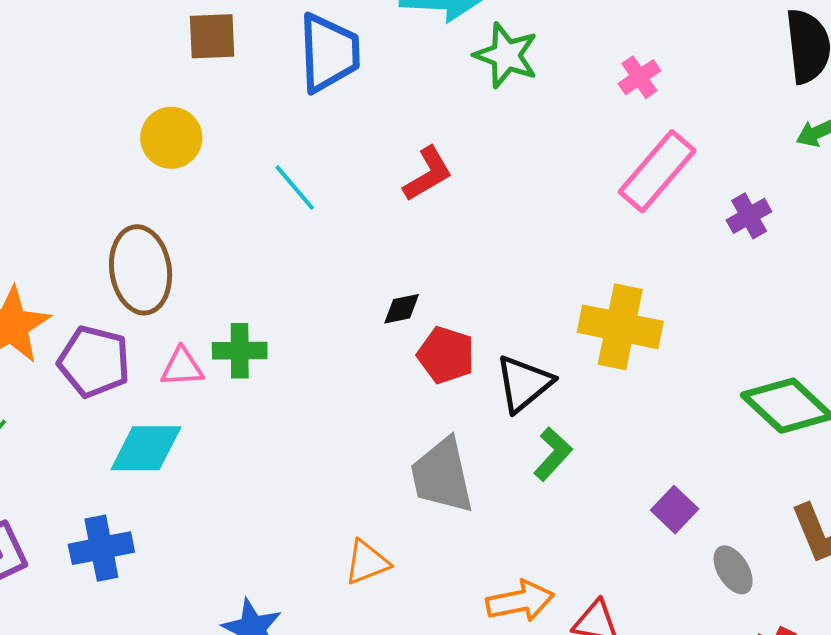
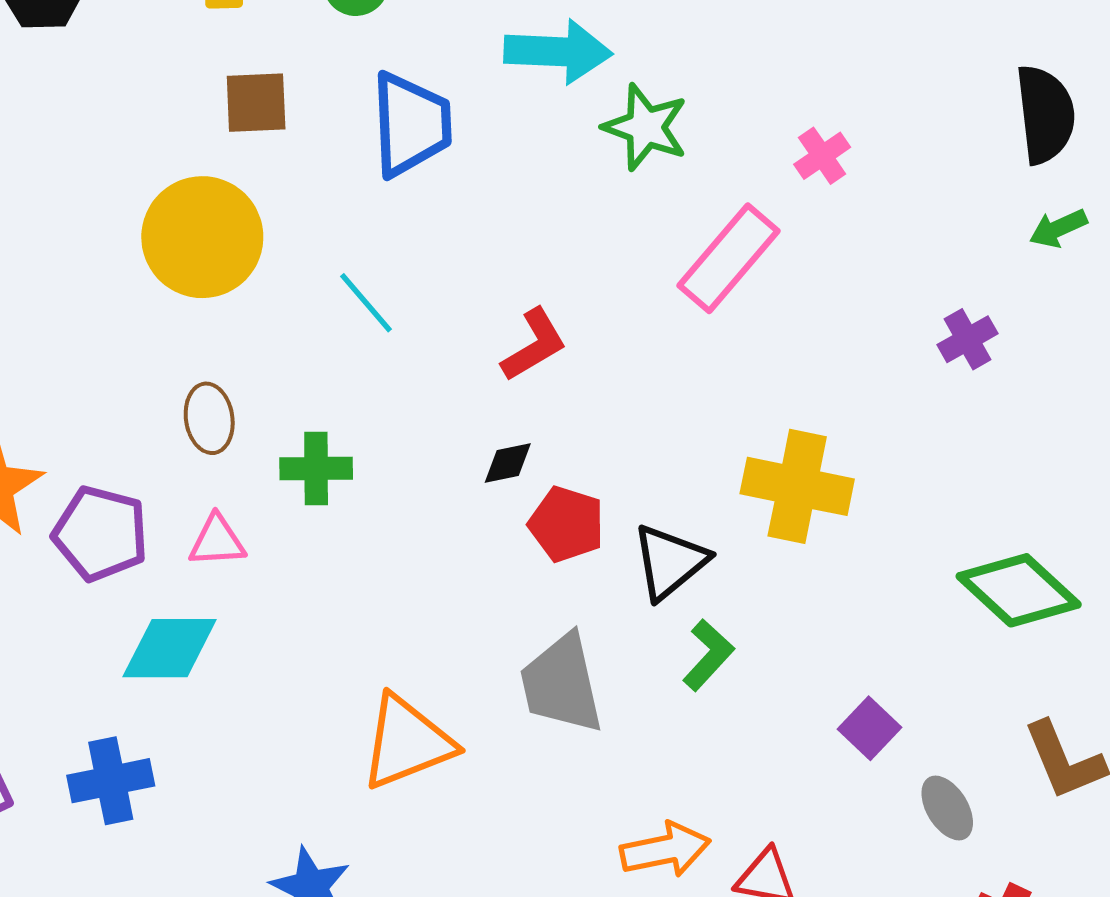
yellow circle: (171, 138) -> (202, 237), size x1.5
pink rectangle: (657, 171) -> (728, 258), moved
red L-shape: (428, 174) -> (534, 345), moved
brown ellipse: (141, 270) -> (209, 418), moved, size x0.6
green cross: (240, 351) -> (316, 468), moved
orange triangle: (367, 562) -> (407, 742), moved, size x1.6

